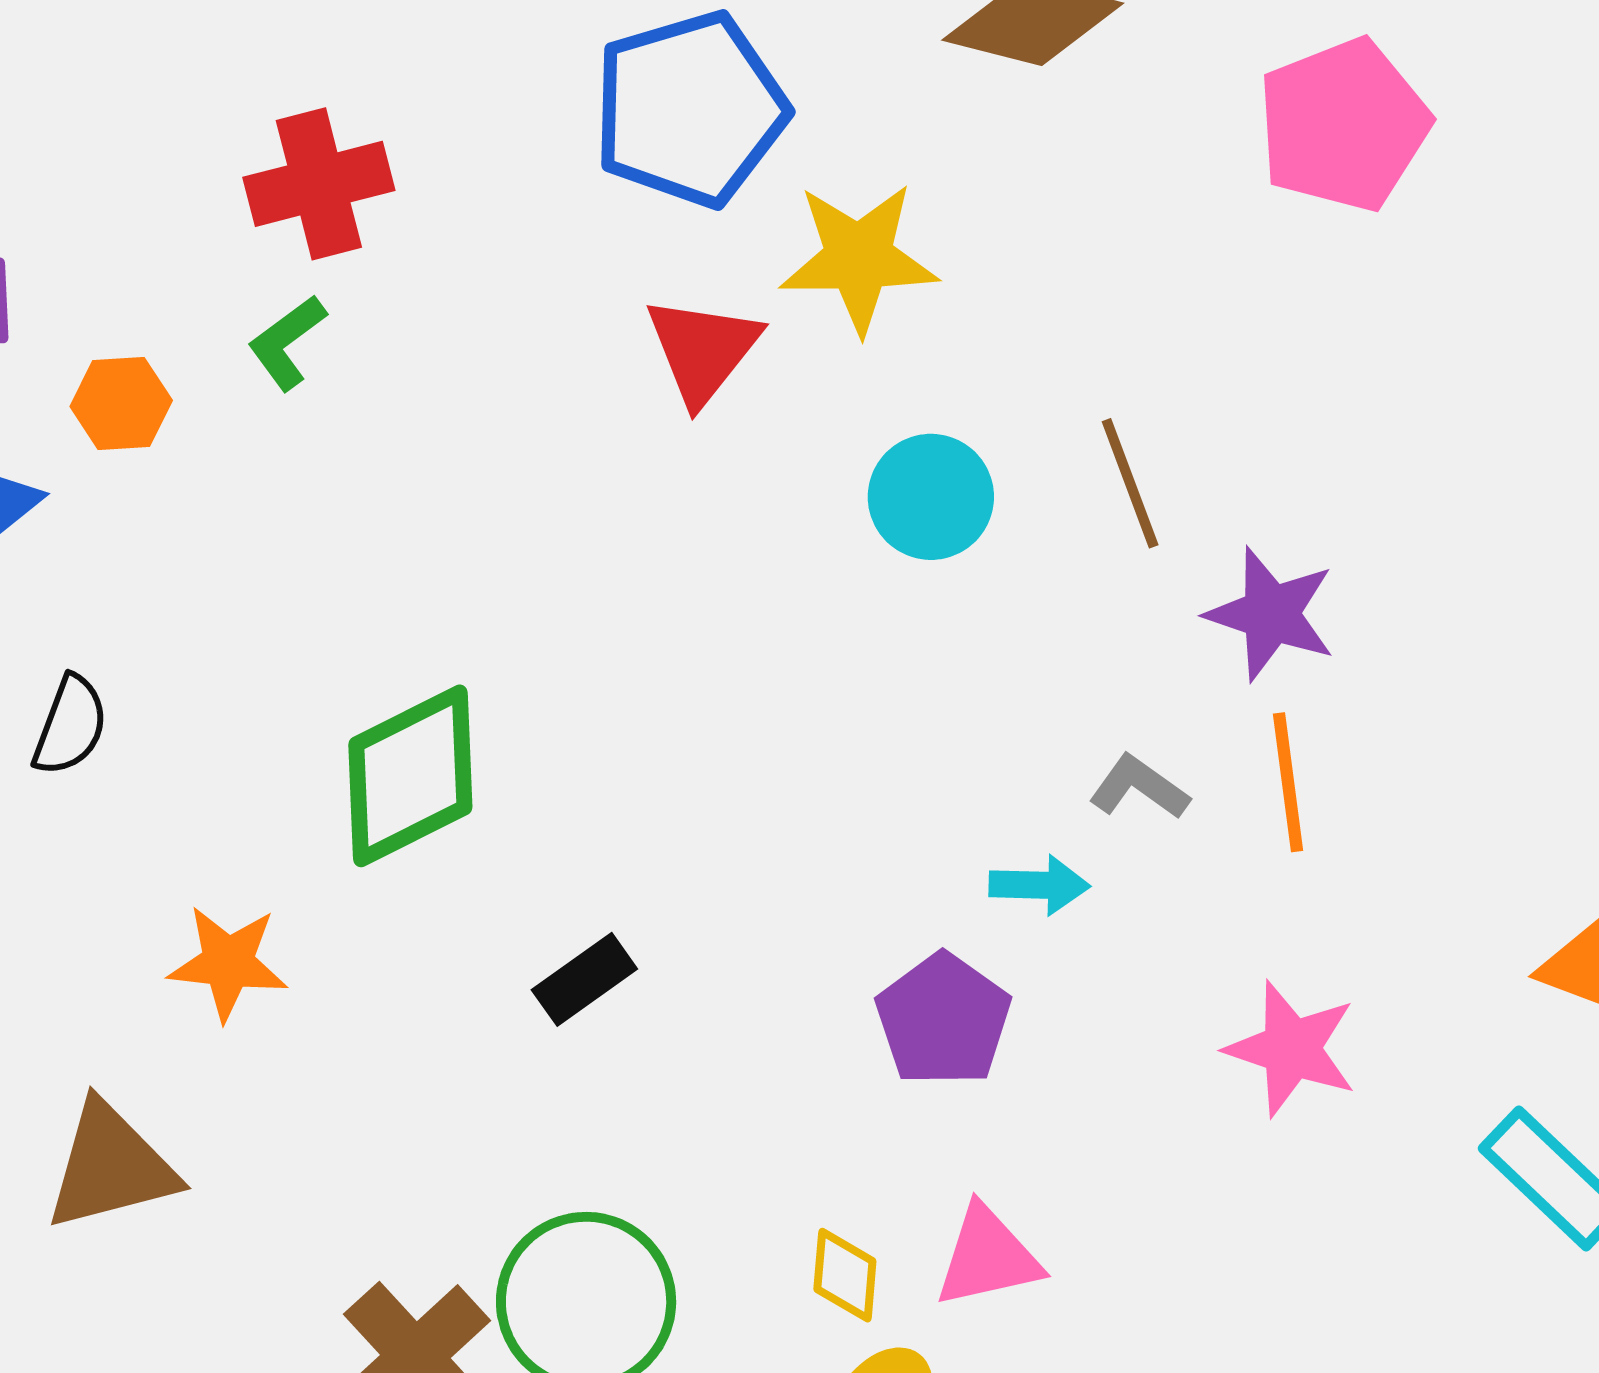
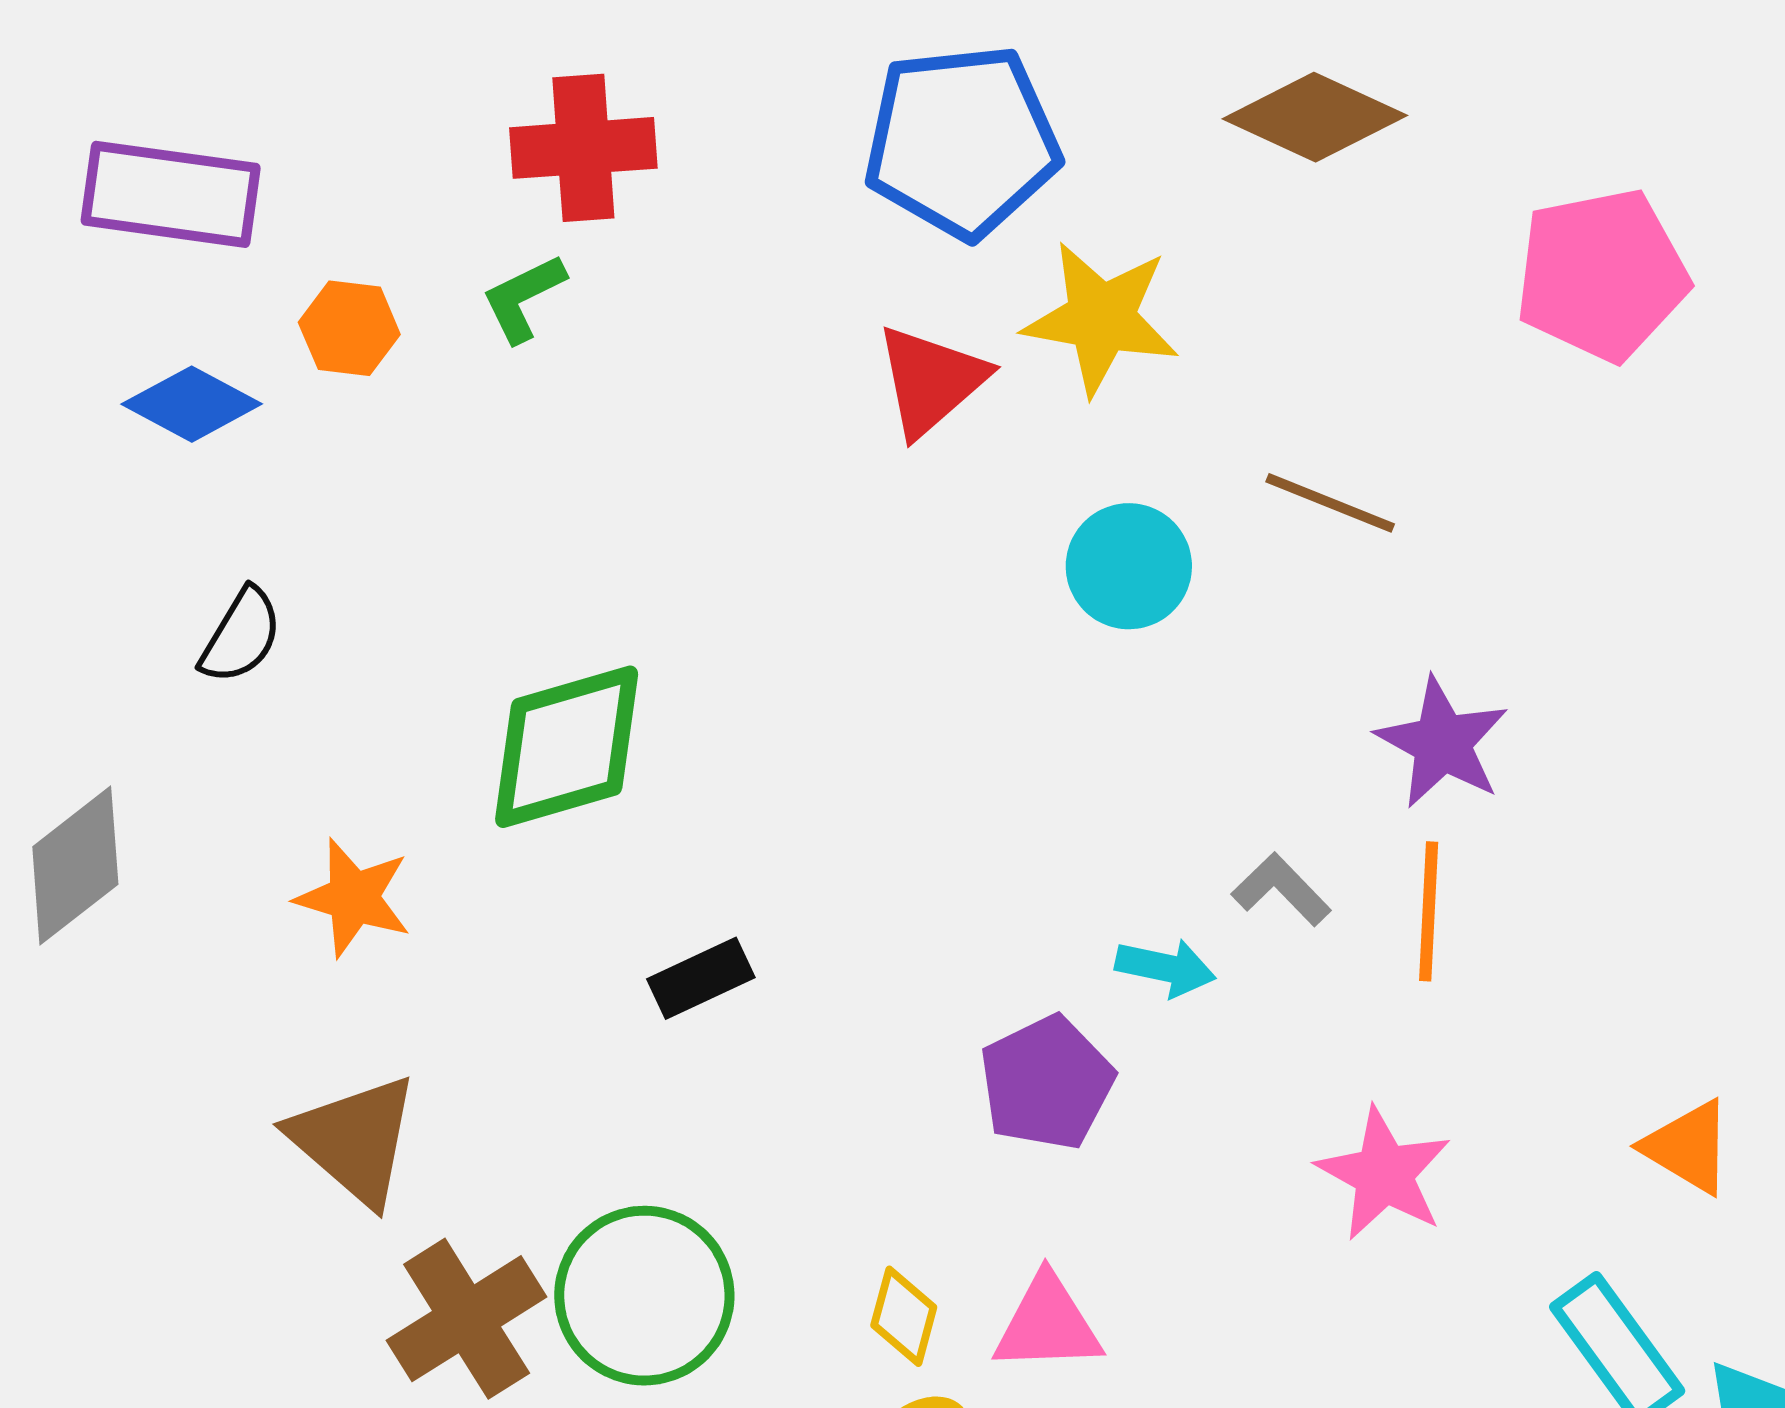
brown line: (1130, 483) -> (1330, 503), moved, turned -58
brown triangle: (111, 1166) -> (354, 1140), moved, turned 45

